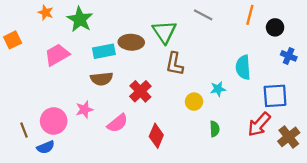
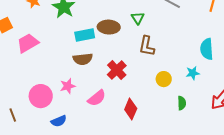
green triangle: (164, 32) -> (138, 18), size x0.6
pink trapezoid: (57, 55) -> (28, 43), moved
cyan star: (218, 89) -> (193, 73), moved
brown line: (24, 130) -> (13, 115), moved
blue semicircle: (46, 147) -> (59, 121), moved

